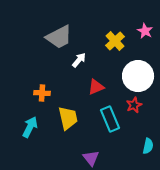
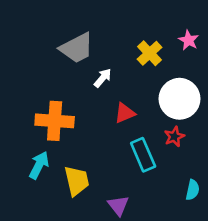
orange cross: (42, 93) -> (55, 121), size x1.8
yellow trapezoid: (68, 118) -> (77, 181), moved

